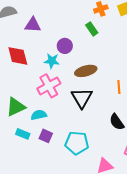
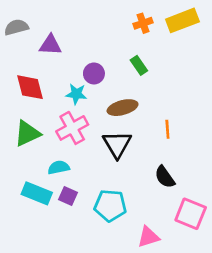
green rectangle: (92, 29) -> (139, 65), moved
green triangle: (16, 107) -> (27, 133), moved
cyan rectangle: (23, 134) -> (37, 193), size x1.5

